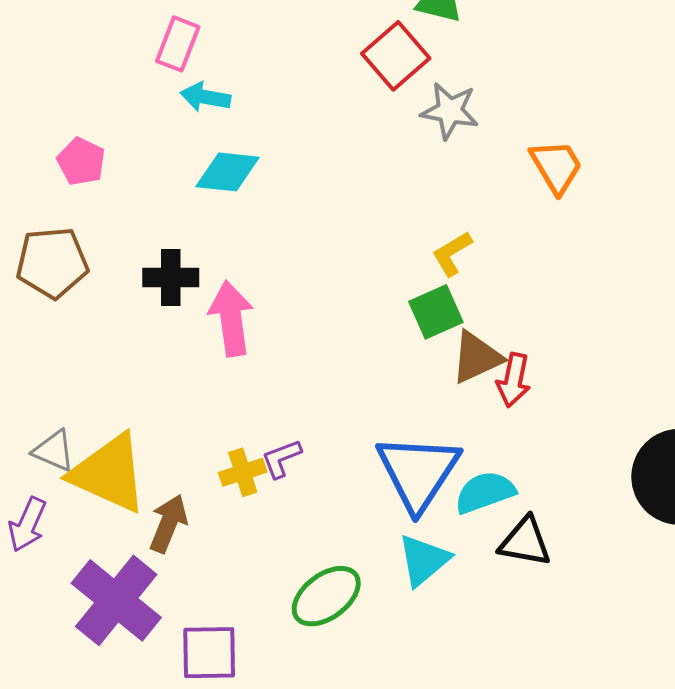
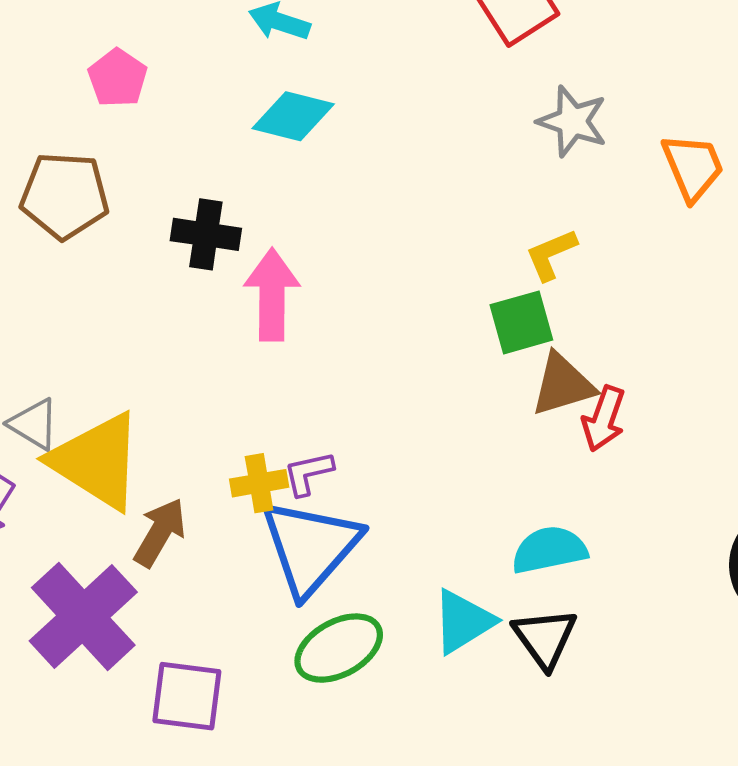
gray star: (450, 111) -> (572, 121), moved
blue triangle: (418, 472) -> (310, 547), moved
black triangle: (525, 542) -> (545, 638), moved, turned 36

